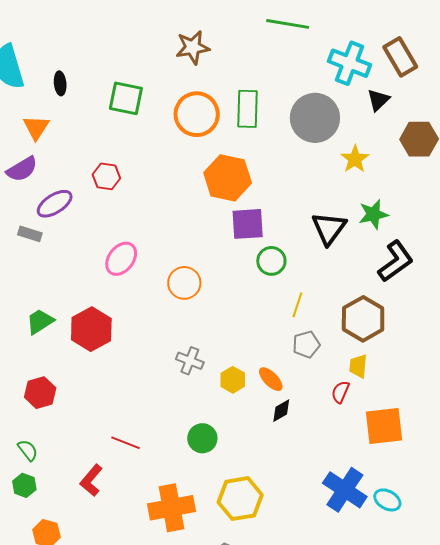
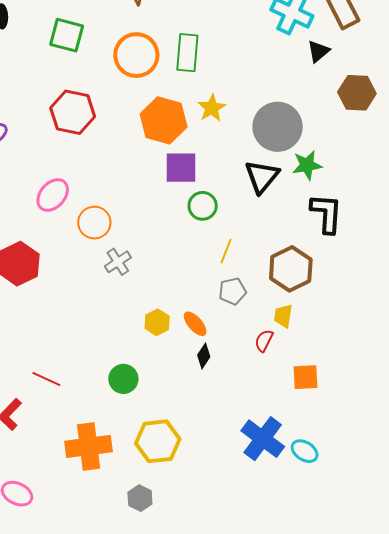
gray circle: (315, 118) -> (278, 127), moved
yellow star: (355, 159) -> (212, 108), moved
red hexagon: (106, 176) -> (73, 112), moved, size x1.6
black L-shape: (396, 261) -> (326, 213), turned -54
orange circle: (184, 283) -> (94, 223), moved
gray cross: (190, 361) -> (118, 262), moved, turned 32
black diamond: (281, 411) -> (204, 356), turned -30
orange square: (384, 426) -> (305, 377), size x0.7

